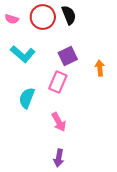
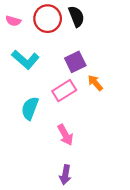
orange arrow: (100, 68) -> (95, 83), moved, turned -35
pink rectangle: (58, 82) -> (64, 91), turned 35

